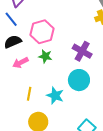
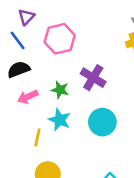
pink hexagon: (42, 32) -> (60, 39), moved
purple cross: (82, 51) -> (93, 78), moved
cyan star: (55, 96) -> (60, 120), moved

